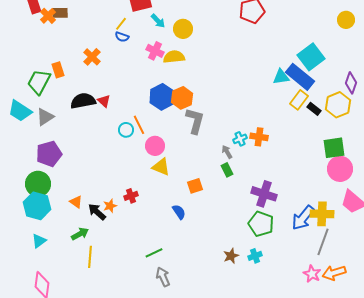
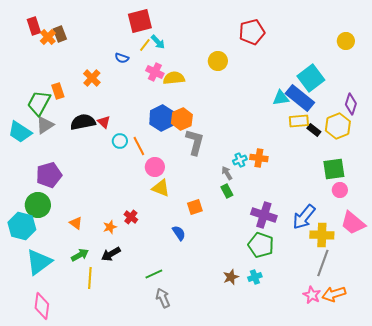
brown rectangle: (60, 13) -> (60, 34), turned 70
yellow line: (121, 24) -> (145, 45), moved
yellow circle: (183, 29) -> (218, 61), moved
yellow rectangle: (299, 100) -> (299, 121), turned 48
gray triangle: (45, 117) -> (45, 125), moved
cyan circle: (126, 130) -> (120, 141), moved
pink circle: (340, 169) -> (340, 190), size x0.6
red cross: (131, 196) -> (131, 217), turned -32
cyan hexagon: (37, 206) -> (22, 226), moved
black arrow: (97, 212) -> (111, 254), moved, turned -72
blue arrow: (303, 218) -> (304, 217), moved
cyan triangle: (39, 241) -> (39, 262), size x1.8

